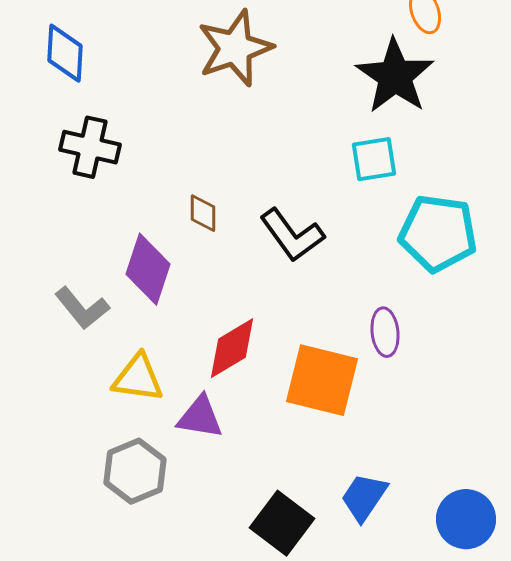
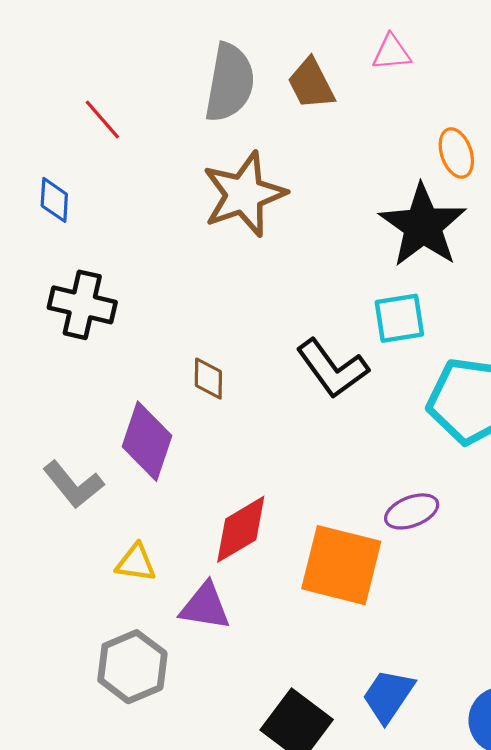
blue diamond: (65, 53) -> (54, 200), size x0.7
black L-shape: (292, 235) -> (332, 369), moved
purple ellipse: (385, 332) -> (412, 511), turned 75
yellow triangle: (138, 378) -> (136, 563), size x0.7

